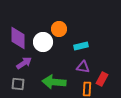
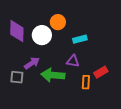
purple arrow: (24, 63) -> (32, 63), moved
purple triangle: (83, 67) -> (73, 61), moved
red rectangle: (102, 79) -> (101, 72), turned 32

